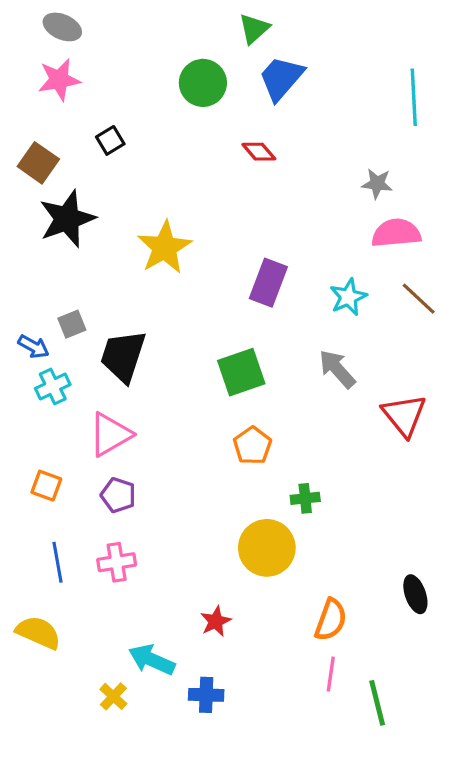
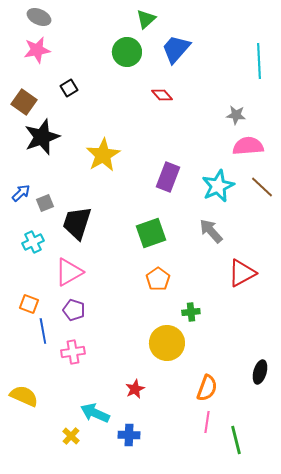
green triangle: (254, 29) -> (146, 19), moved
cyan star: (348, 297) -> (218, 186), size x1.4
blue arrow: (34, 347) -> (21, 193), moved, turned -72
red triangle: (404, 415) -> (242, 273), moved, turned 40
blue line: (58, 562) -> (43, 331), moved
black ellipse: (415, 594) -> (260, 372), turned 35

